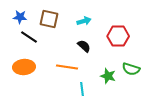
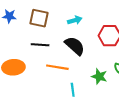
black line: (29, 37) -> (40, 45), moved, turned -30
black semicircle: (84, 46) -> (75, 46), size x1.5

